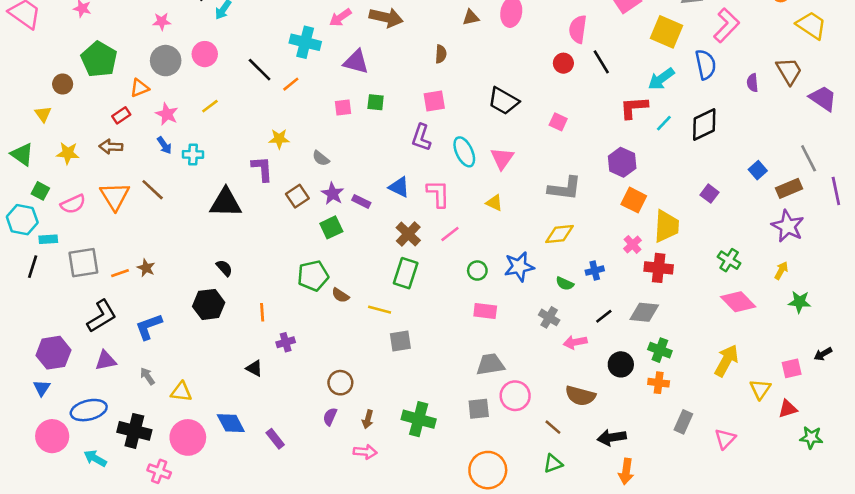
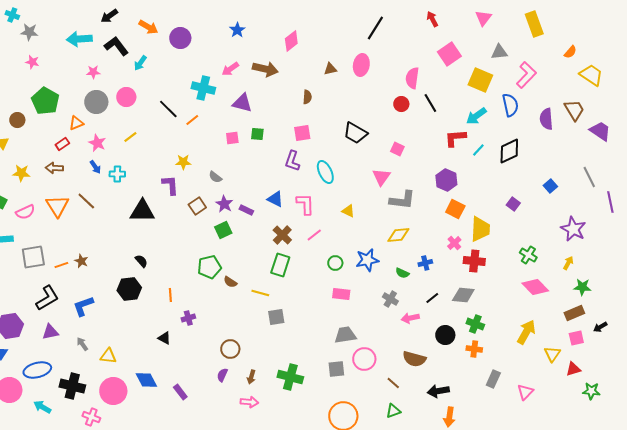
purple semicircle: (753, 83) -> (546, 119), size x1.5
pink triangle: (502, 158) -> (381, 177), moved
brown rectangle: (789, 188) -> (574, 313), moved

